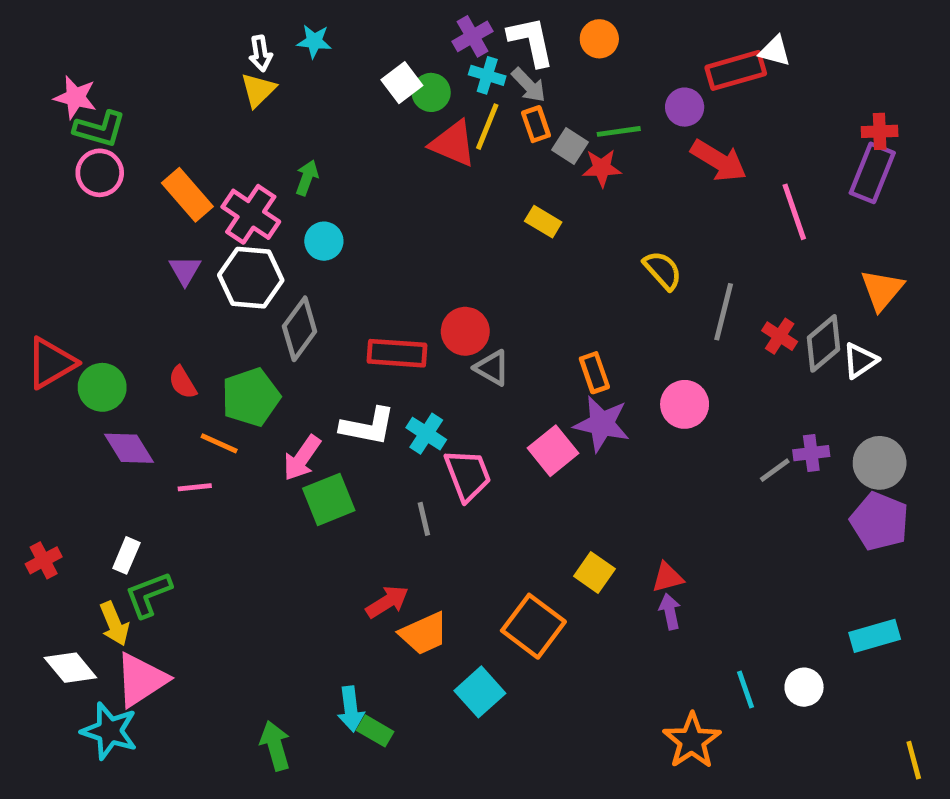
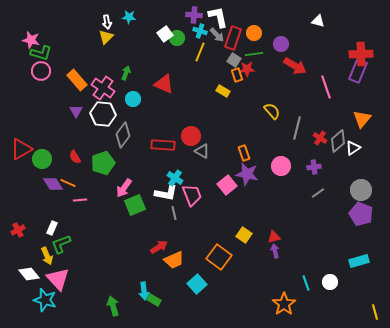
purple cross: (473, 36) -> (194, 15), turned 35
orange circle: (599, 39) -> (254, 33), moved
red rectangle: (736, 70) -> (233, 38), moved, turned -55
orange rectangle: (536, 124) -> (237, 75), moved
red cross: (880, 131) -> (361, 54), size x1.6
red triangle: (453, 144) -> (164, 84), moved
white L-shape: (368, 426) -> (166, 193), moved
orange line: (219, 443) -> (68, 183), moved
purple cross: (811, 453) -> (314, 167), moved
pink triangle: (141, 680) -> (58, 279), turned -40

